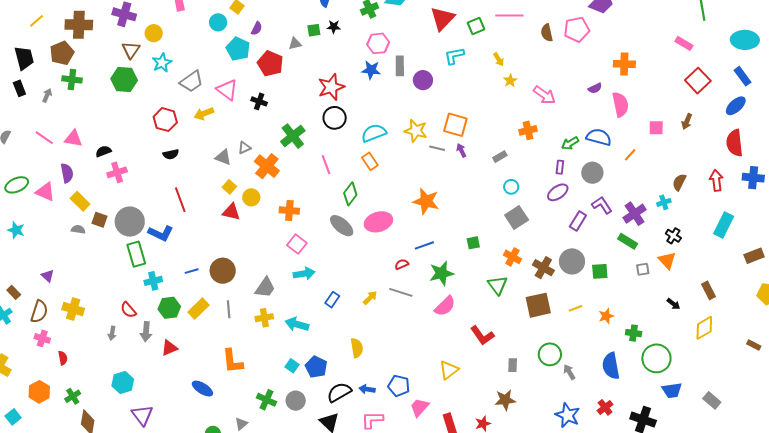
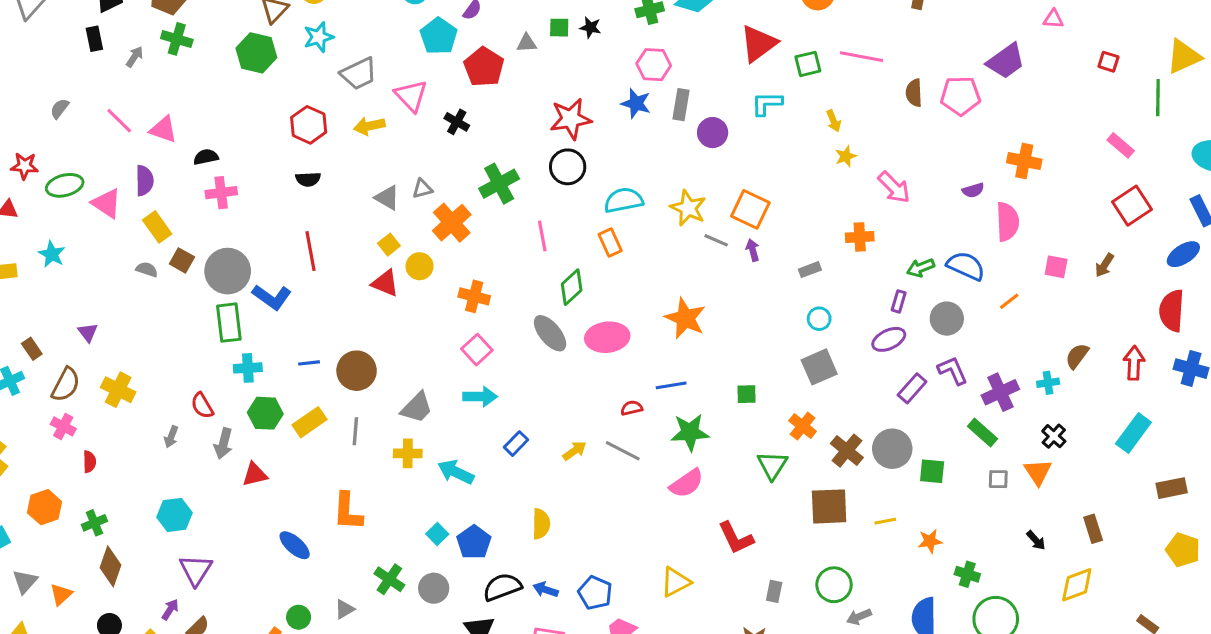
gray arrow: (569, 372) -> (859, 617), turned -91

